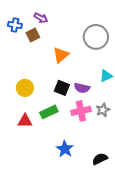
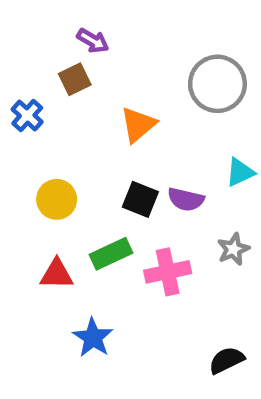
blue cross: (15, 25) -> (27, 116), moved, turned 32
pink cross: (81, 111) -> (168, 272), moved
blue star: (65, 149) -> (93, 338), moved

